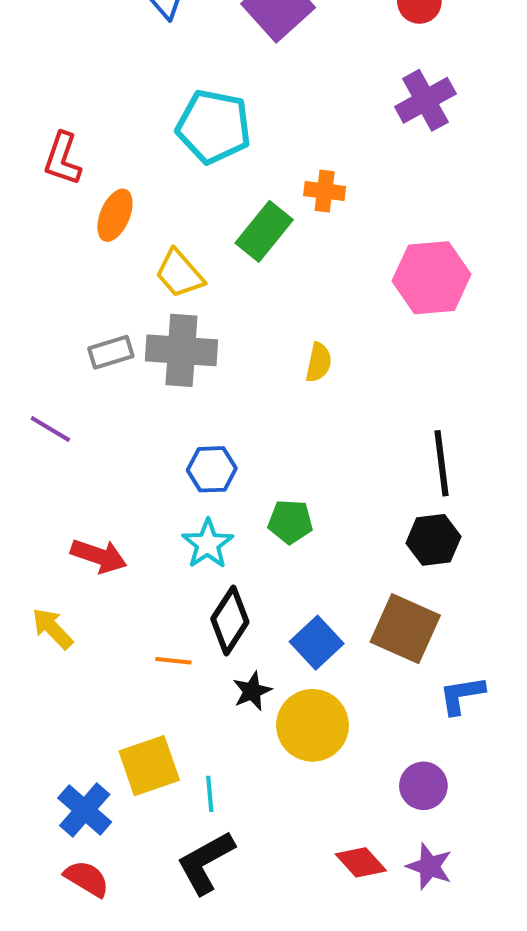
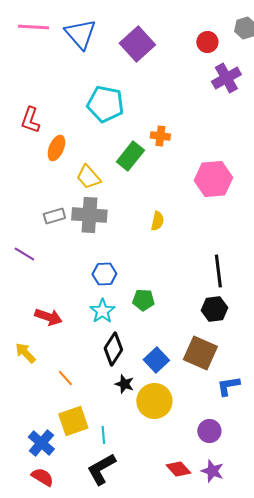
purple cross: (425, 100) -> (226, 78), moved
orange line: (173, 661) -> (65, 378), moved, turned 42
black star: (252, 691) -> (124, 384), turned -30

